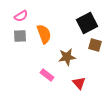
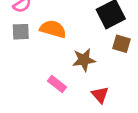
orange semicircle: (44, 34) -> (53, 29), turned -54

